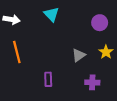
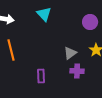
purple cross: (92, 82) -> (77, 71), moved

